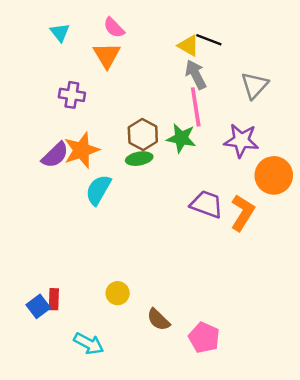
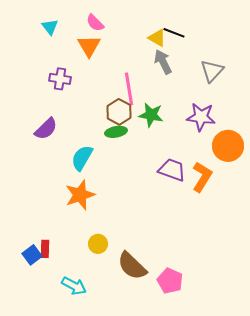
pink line: (196, 107) -> (129, 89), moved
orange star: (82, 150) -> (80, 195), moved
brown semicircle: (158, 320) -> (132, 266), size x1.5

